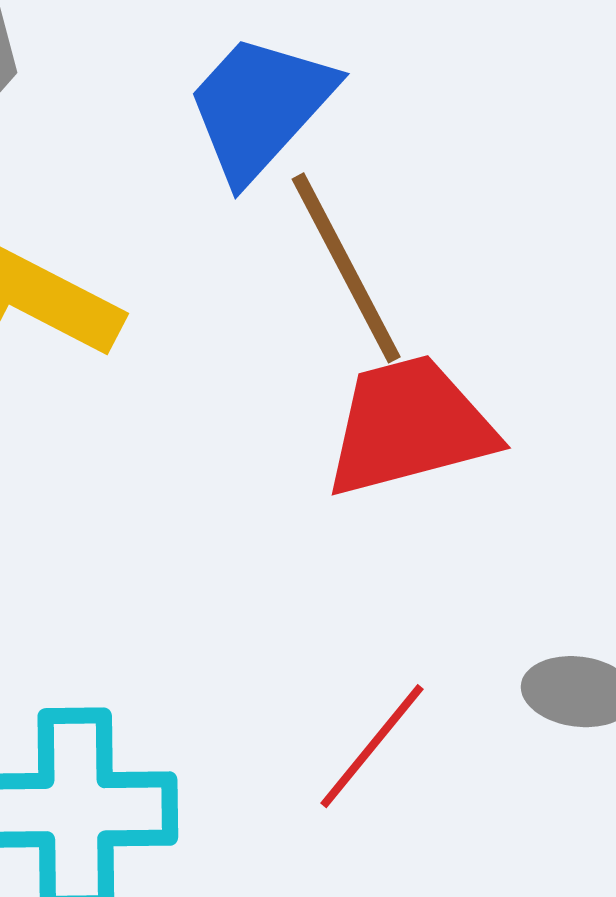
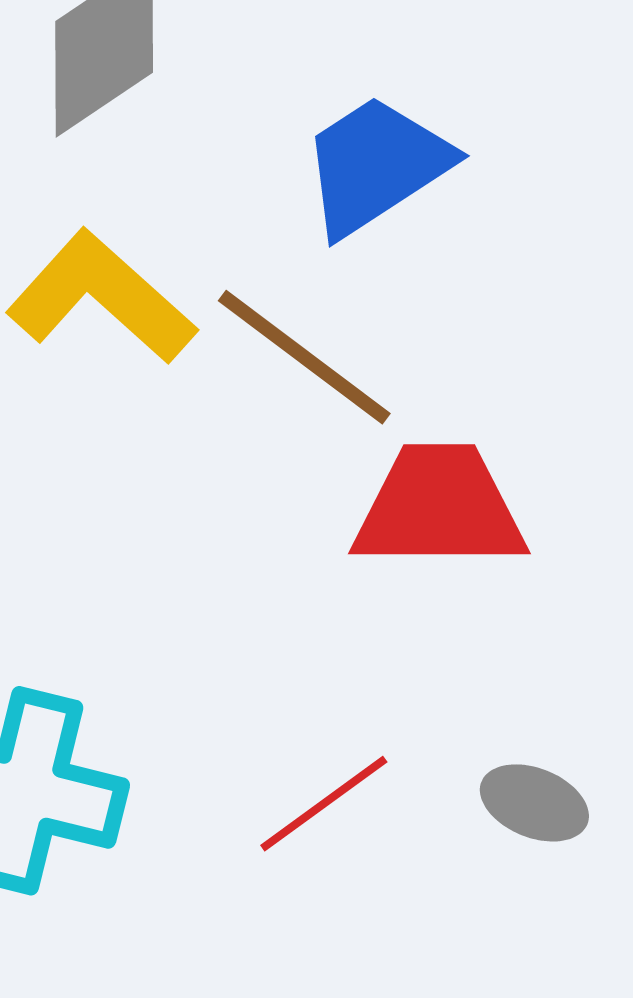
brown line: (346, 268) -> (304, 357), moved, turned -40

